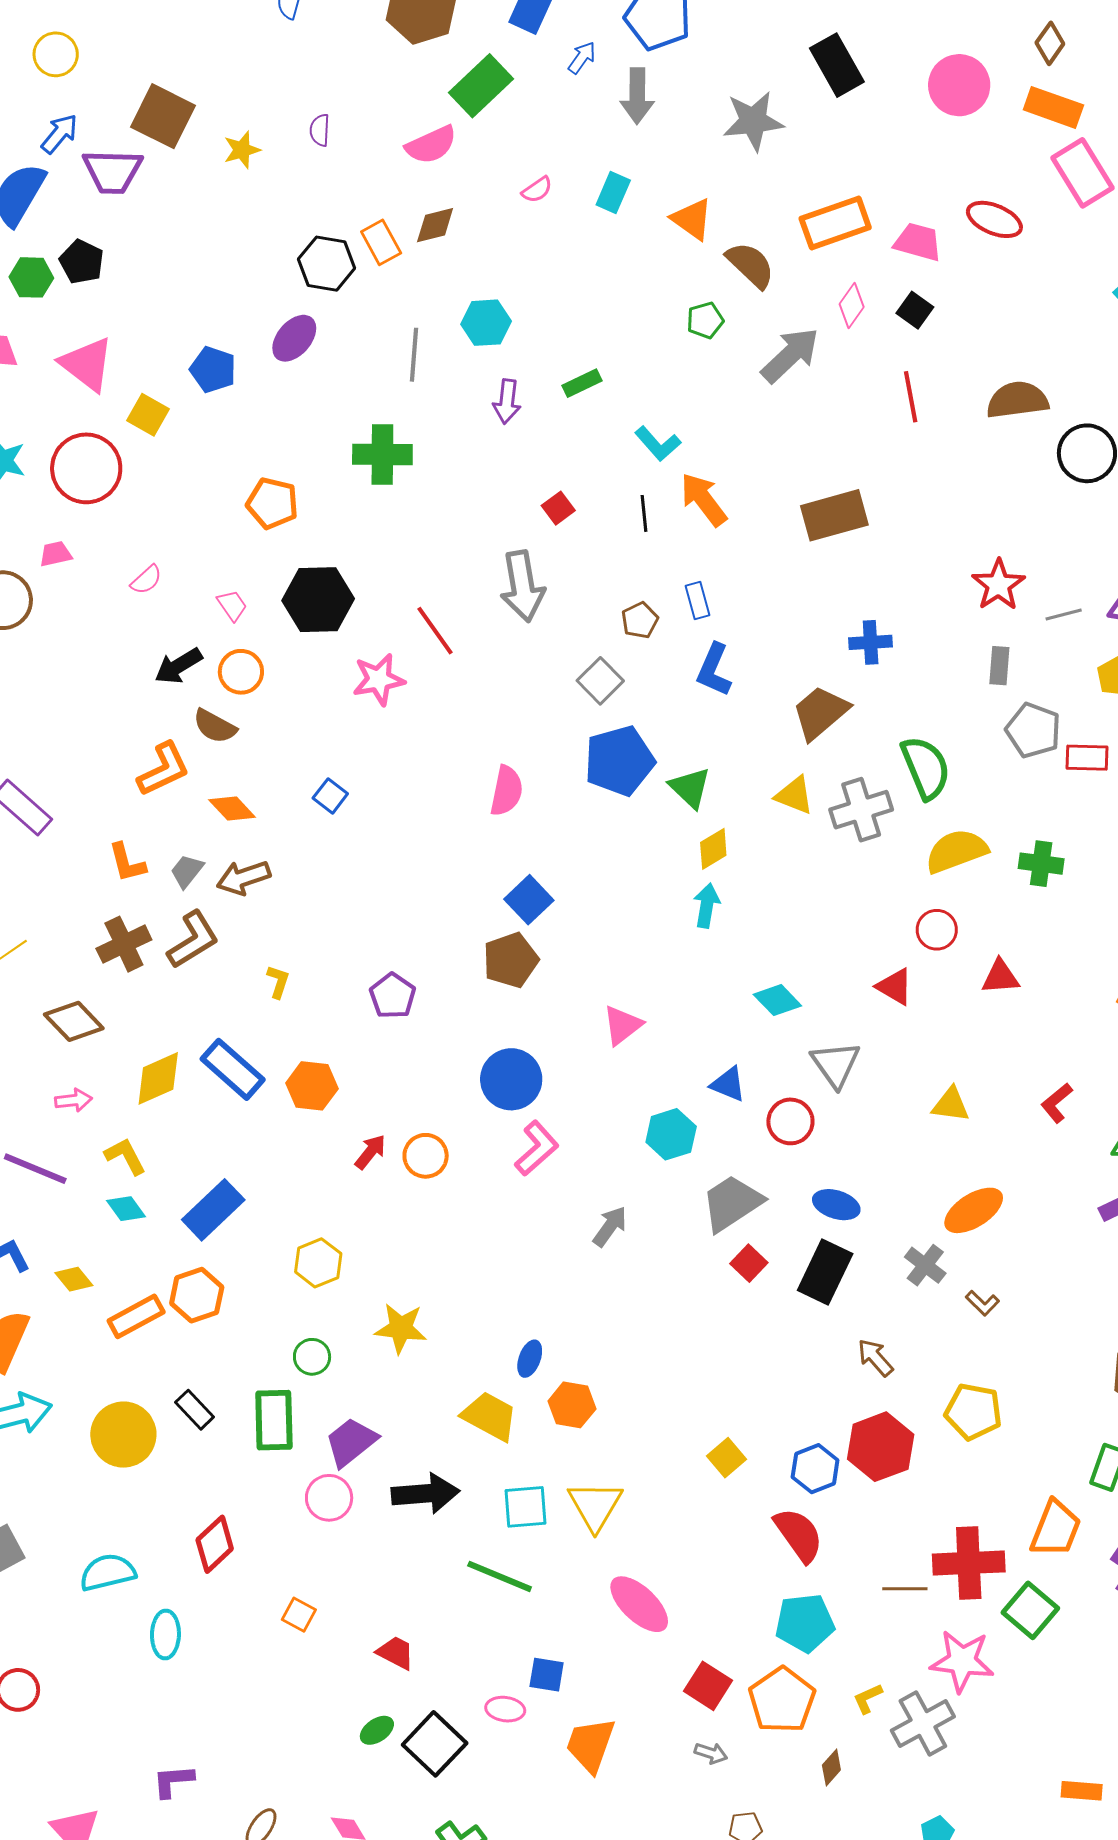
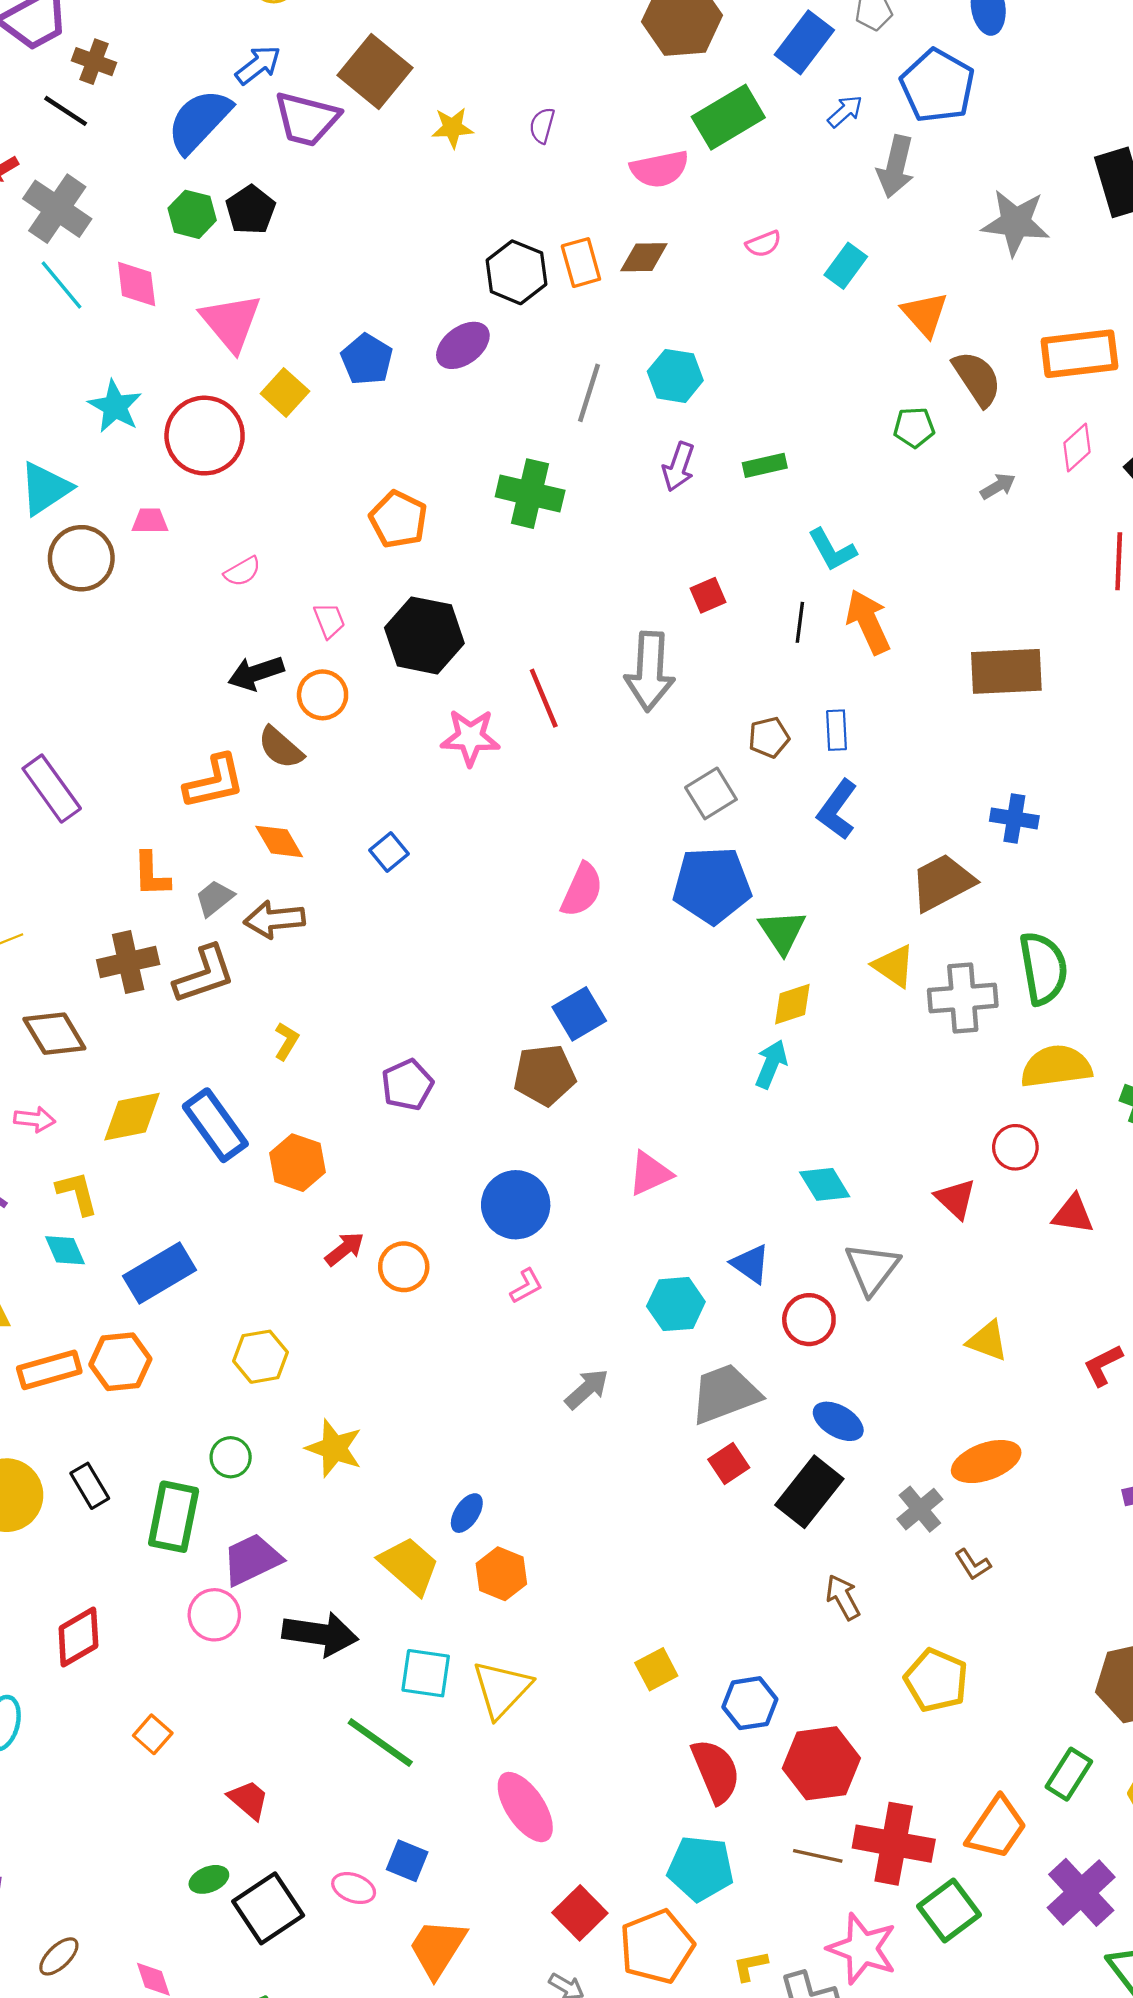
gray arrow: (790, 355) -> (998, 486), size x0.5
pink L-shape: (537, 1148) -> (526, 1286), size x0.6
red hexagon: (881, 1447) -> (821, 1763), moved

